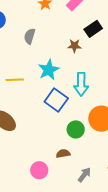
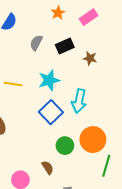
black rectangle: (93, 29) -> (65, 46), moved
brown star: (74, 46) -> (90, 58), moved
brown semicircle: (63, 154) -> (48, 167), turned 56

